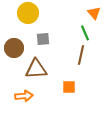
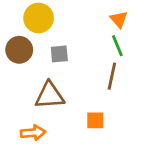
orange triangle: (94, 13) -> (119, 19), moved
brown circle: (14, 48) -> (19, 50), moved

